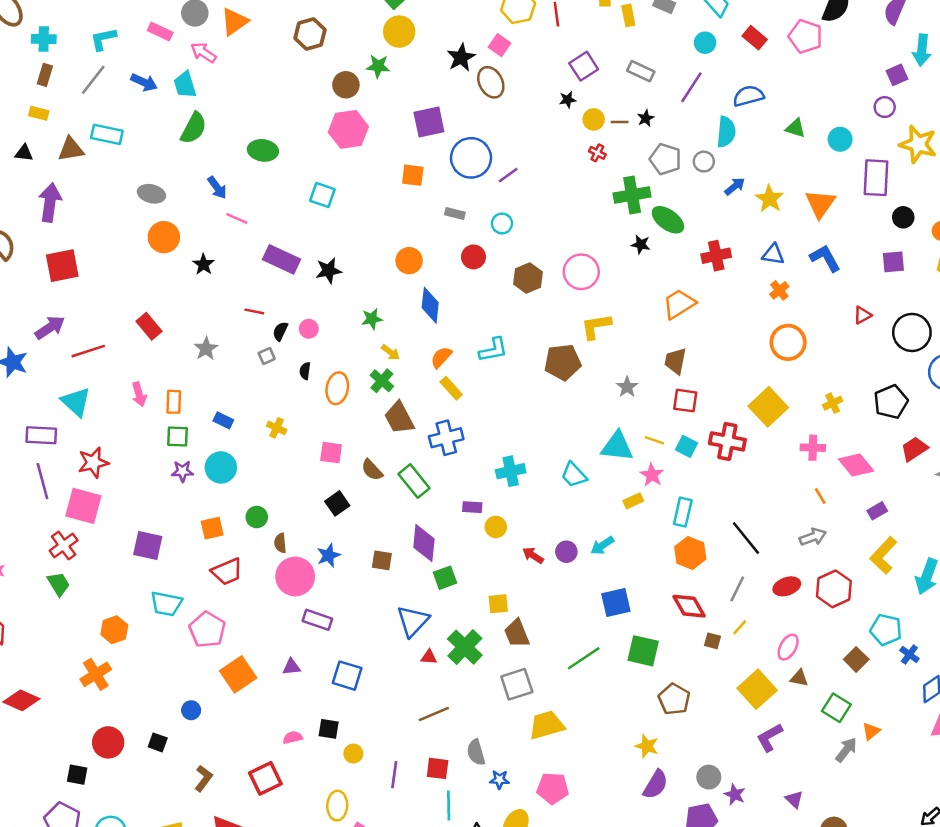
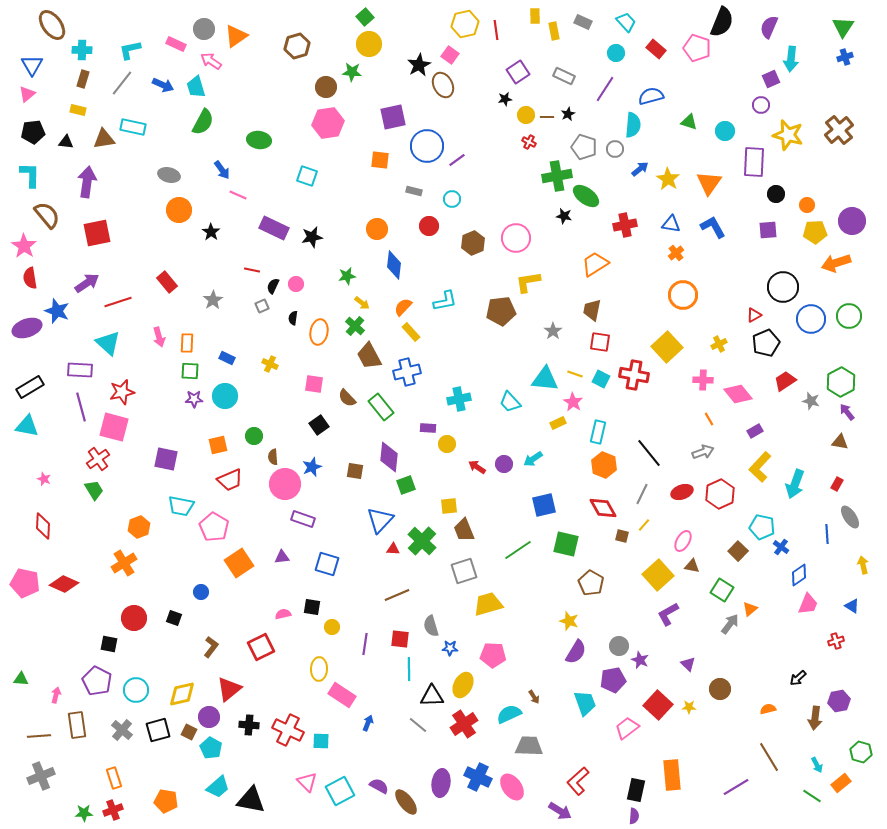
red triangle: (862, 315) -> (754, 315), moved

